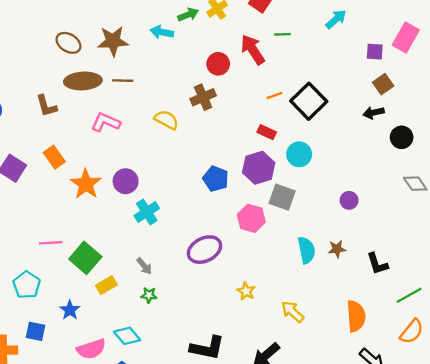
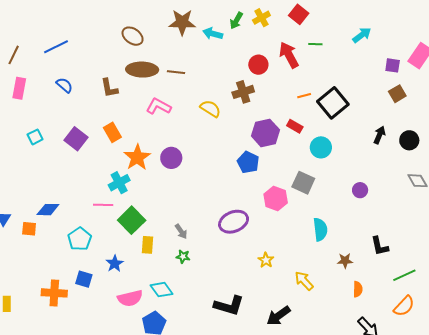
green arrow: (188, 15) -> (236, 21), turned 138
brown star: (113, 41) -> (182, 22), moved
black arrow: (374, 113) -> (379, 135), moved, turned 120
purple hexagon: (259, 168) -> (265, 133), moved
cyan cross: (147, 212) -> (119, 183), moved
brown star: (337, 249) -> (345, 261), moved
yellow rectangle: (106, 285) -> (147, 245), turned -60
orange semicircle: (356, 316) -> (358, 289), size x0.6

